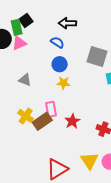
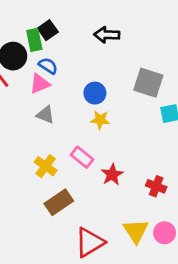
blue semicircle: (57, 42) -> (48, 66), moved
pink triangle: (19, 43) -> (40, 84), moved
pink rectangle: (51, 109) -> (82, 157), turned -42
brown rectangle: (42, 121) -> (59, 202), moved

